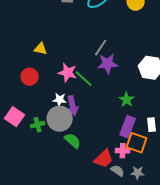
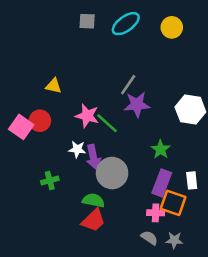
pink square: (15, 117) -> (21, 127), moved
gray circle: (60, 119) -> (112, 173), moved
green semicircle: (73, 141) -> (93, 200), turned -30
red trapezoid: (104, 159) -> (93, 220), moved

